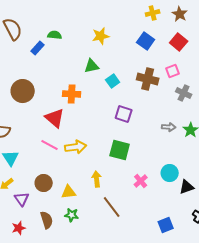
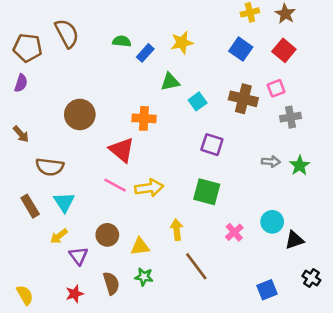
blue rectangle: (38, 48) -> (145, 53), moved
gray cross: (184, 93) -> (290, 117), turned -35

